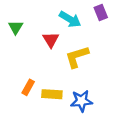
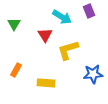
orange rectangle: (28, 87) -> (16, 70), moved
blue star: (81, 101) -> (93, 74), moved

